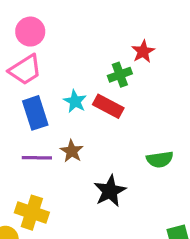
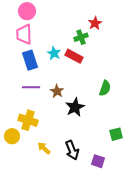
pink trapezoid: (25, 70) -> (24, 34), turned 120
brown star: (72, 151) -> (57, 91), moved
green semicircle: (160, 159) -> (105, 88), turned -63

